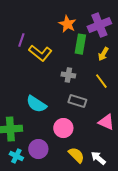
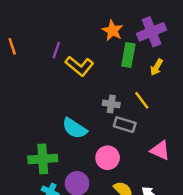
gray cross: (68, 75) -> (111, 104), moved
yellow line: (101, 81) -> (142, 100), moved

